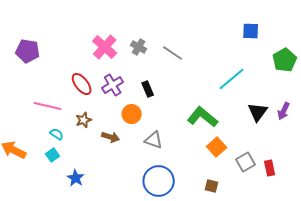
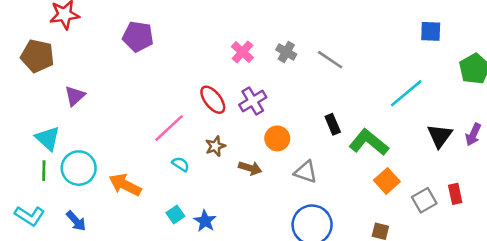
pink cross: (105, 47) -> (242, 52), size x0.7
purple pentagon: (28, 51) -> (138, 37), moved
black rectangle: (148, 89) -> (333, 124), moved
pink line: (48, 106) -> (169, 128), turned -56
cyan square: (53, 155) -> (175, 214), moved
red rectangle: (270, 168) -> (455, 194), moved

